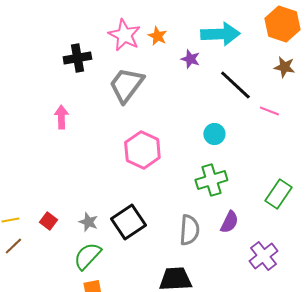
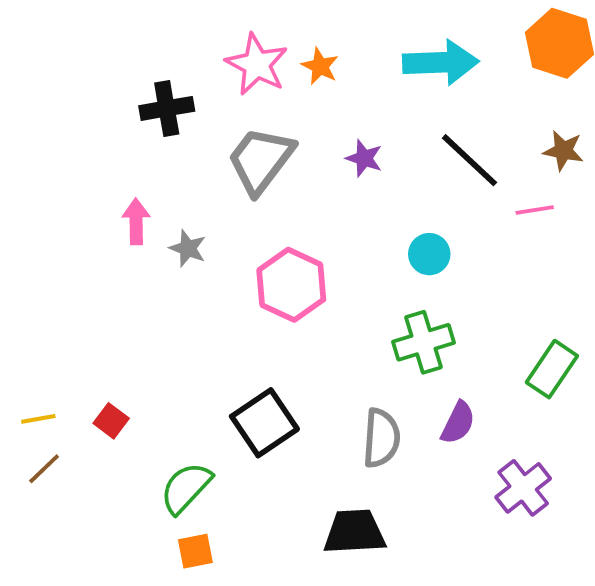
purple star: (190, 59) -> (364, 158), moved
brown star: (284, 67) -> (563, 151), moved
pink line: (269, 111) -> (535, 210), turned -30
gray star: (88, 222) -> (188, 248), moved

